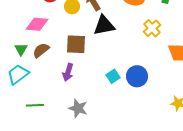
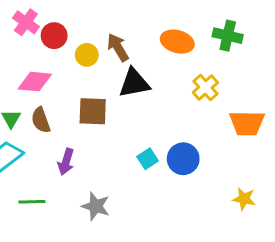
brown semicircle: (41, 50) -> (41, 120), turned -72
purple arrow: (68, 72) -> (66, 162), moved

